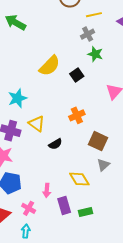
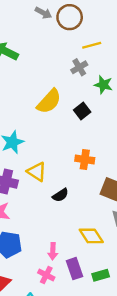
yellow line: (94, 15) -> (92, 45), moved
gray cross: (88, 34) -> (79, 67), moved
orange cross: (77, 115) -> (85, 159), turned 35
pink cross: (29, 208) -> (46, 275), moved

